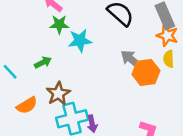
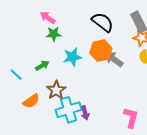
cyan star: (80, 41) -> (72, 57), moved
orange hexagon: (146, 73) -> (101, 51), moved

